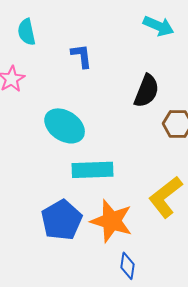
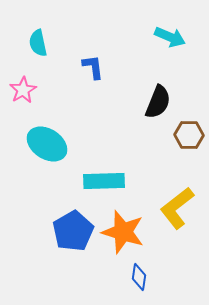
cyan ellipse: (65, 126) -> (47, 144), moved

